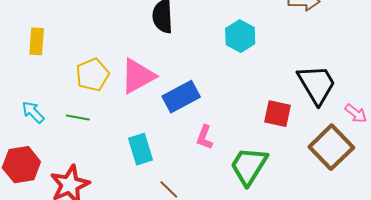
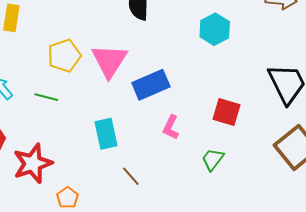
pink triangle: (138, 76) -> (109, 61), turned -33
red square: (277, 114) -> (227, 112), moved
green trapezoid: (249, 166) -> (213, 159), size x0.6

